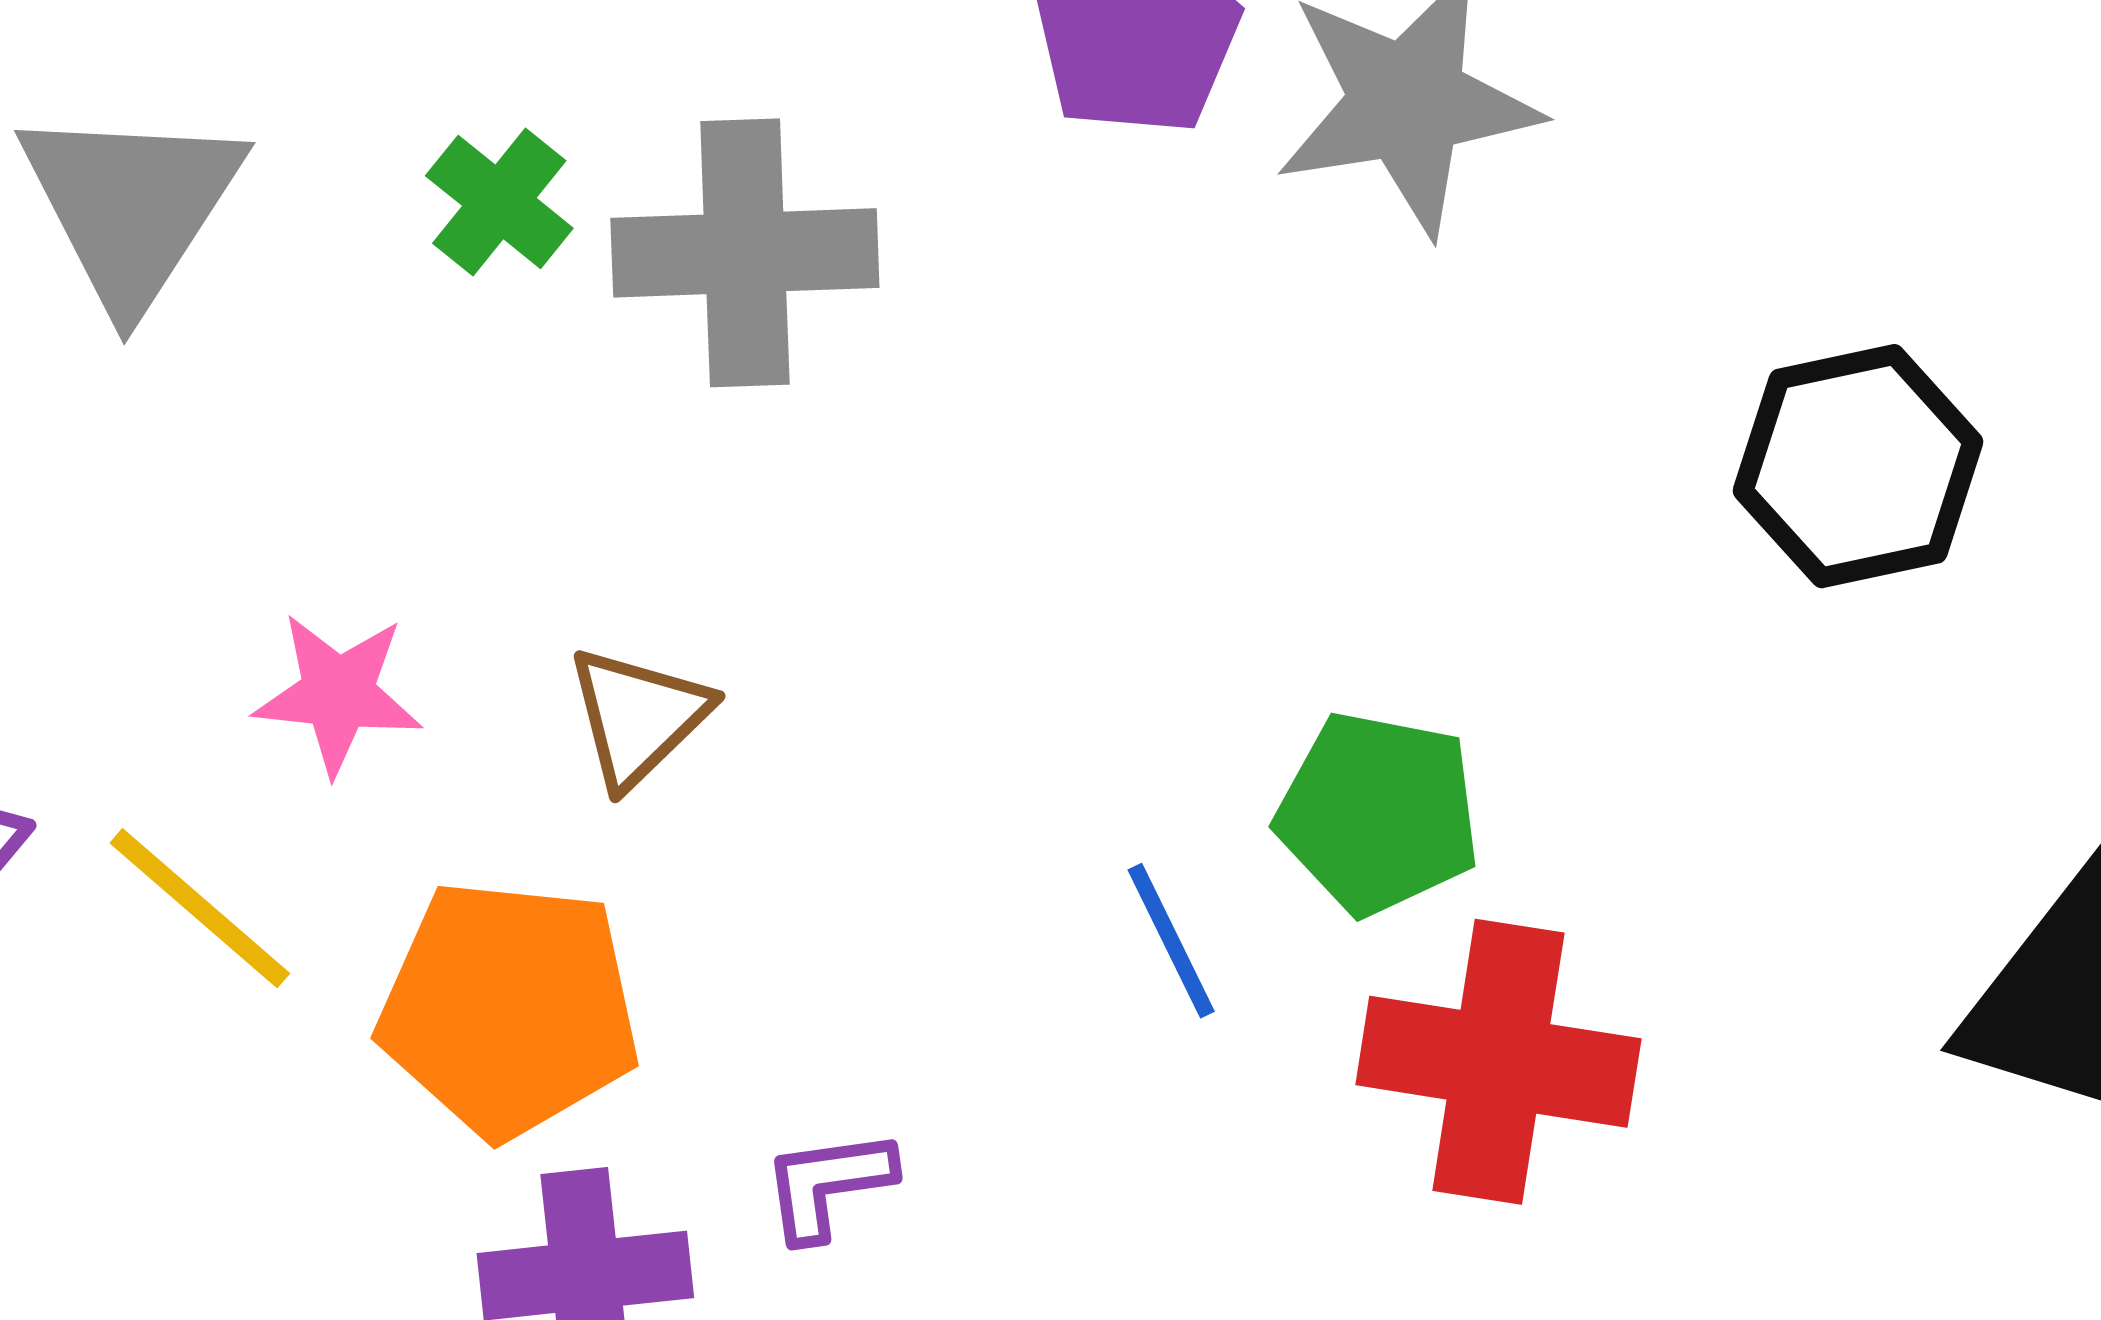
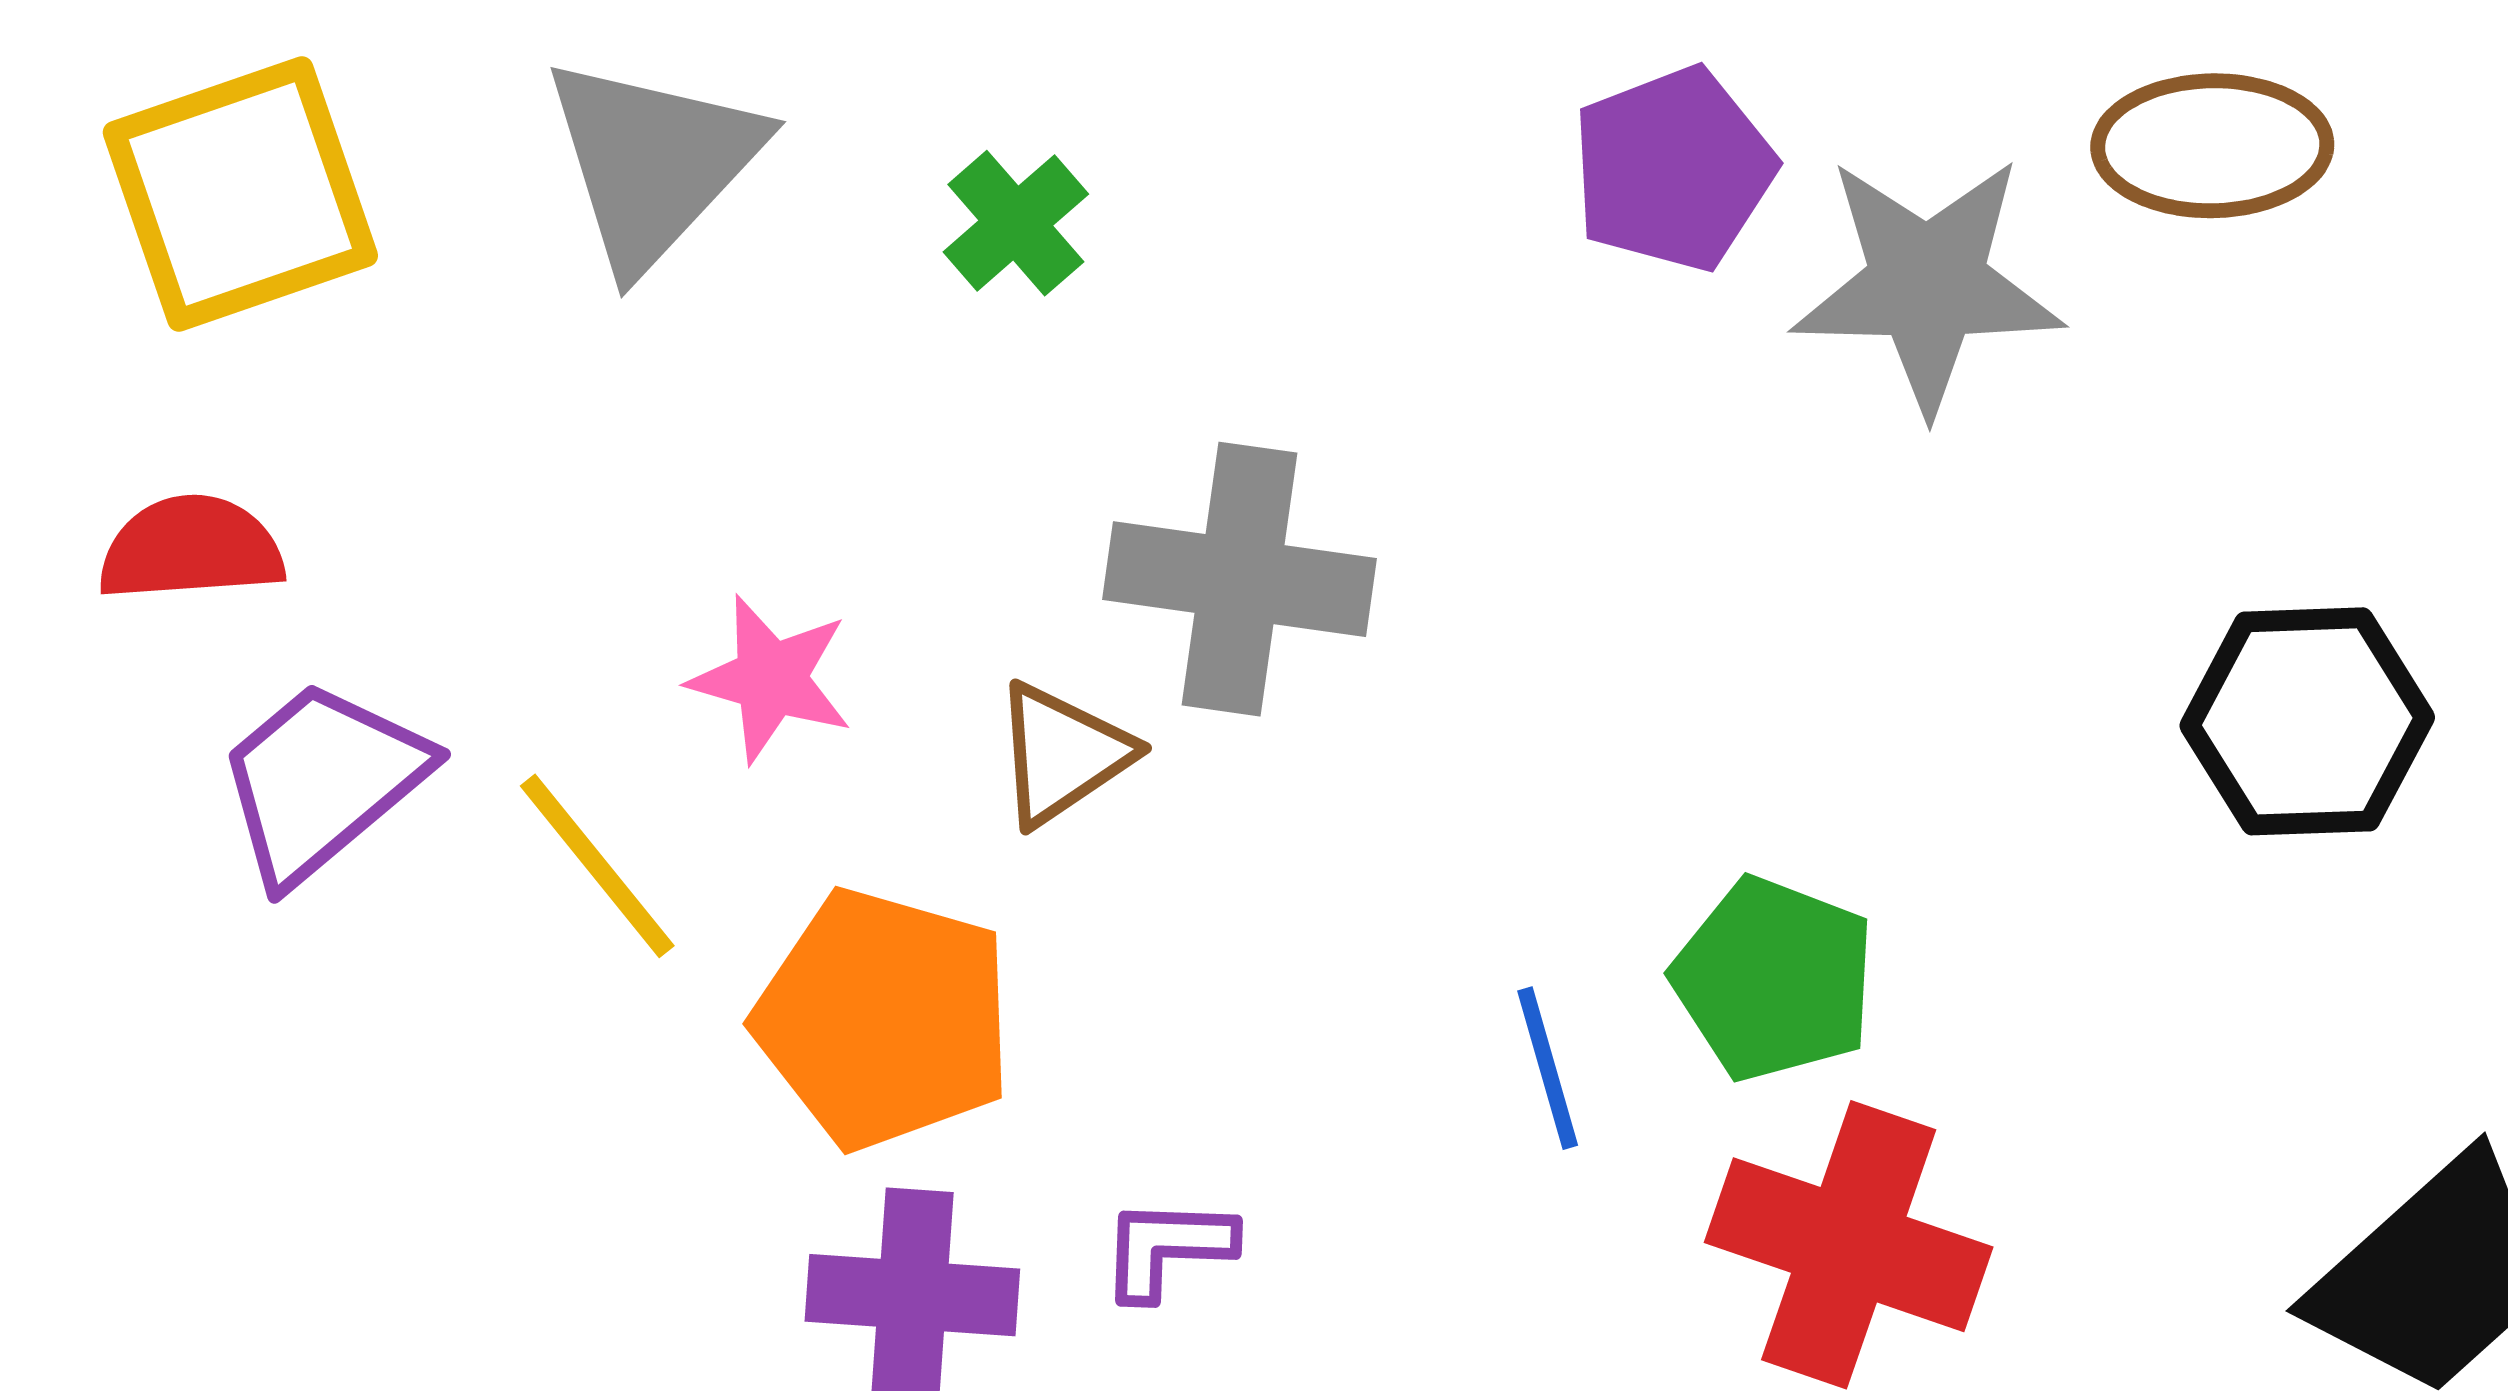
gray cross: (745, 253) -> (1240, 579), moved

